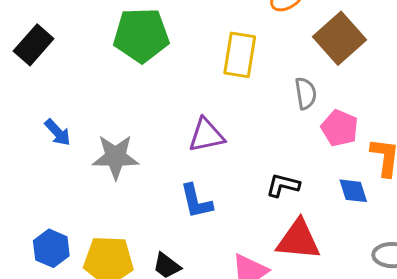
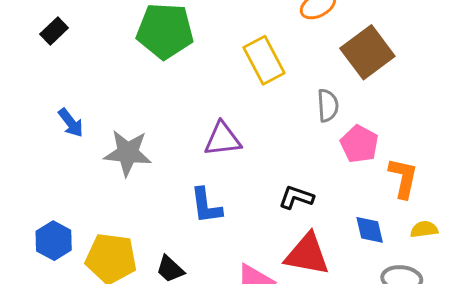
black rectangle: (34, 45) -> (54, 31), size x0.7
yellow rectangle: (240, 55) -> (264, 60), turned -42
blue diamond: (353, 191) -> (370, 230), moved

